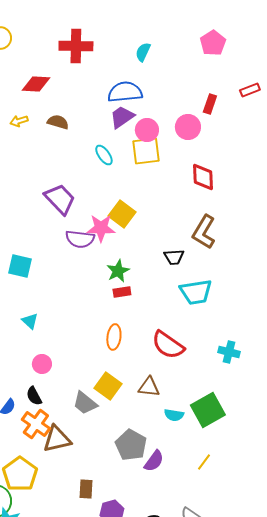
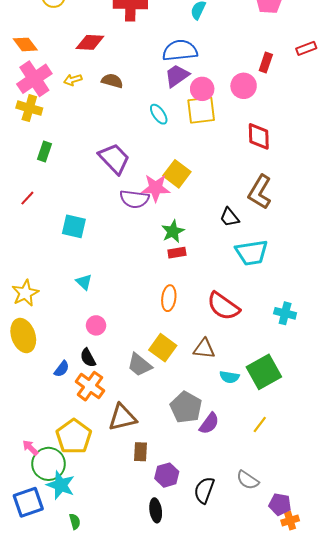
black trapezoid: (174, 257) -> (229, 217), turned 55
brown triangle: (57, 439) -> (122, 417), moved

